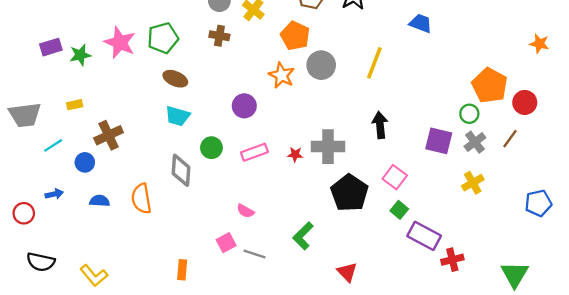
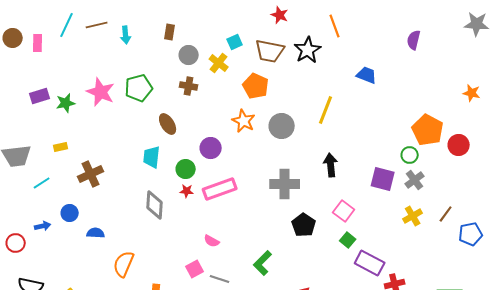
gray circle: (321, 65) -> (282, 126), moved
brown ellipse: (175, 79) -> (168, 124), moved, turned 35
cyan trapezoid: (178, 116) -> (152, 157), turned 80
brown line: (510, 139) -> (446, 214), moved
green circle: (211, 148) -> (186, 169), moved
pink rectangle: (254, 152) -> (220, 189), size x1.4
red star: (295, 154) -> (187, 191), moved
blue circle: (85, 162) -> (70, 213), moved
black pentagon: (349, 193) -> (304, 225), size x0.7
orange semicircle: (141, 199) -> (124, 264), moved, turned 32
blue semicircle: (100, 201) -> (96, 233), moved

